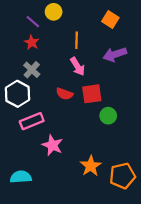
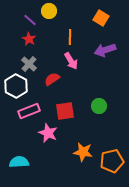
red semicircle: (64, 94) -> (52, 79), moved, turned 126
red square: (92, 94) -> (65, 111), moved
orange star: (91, 166) -> (83, 152), turned -30

